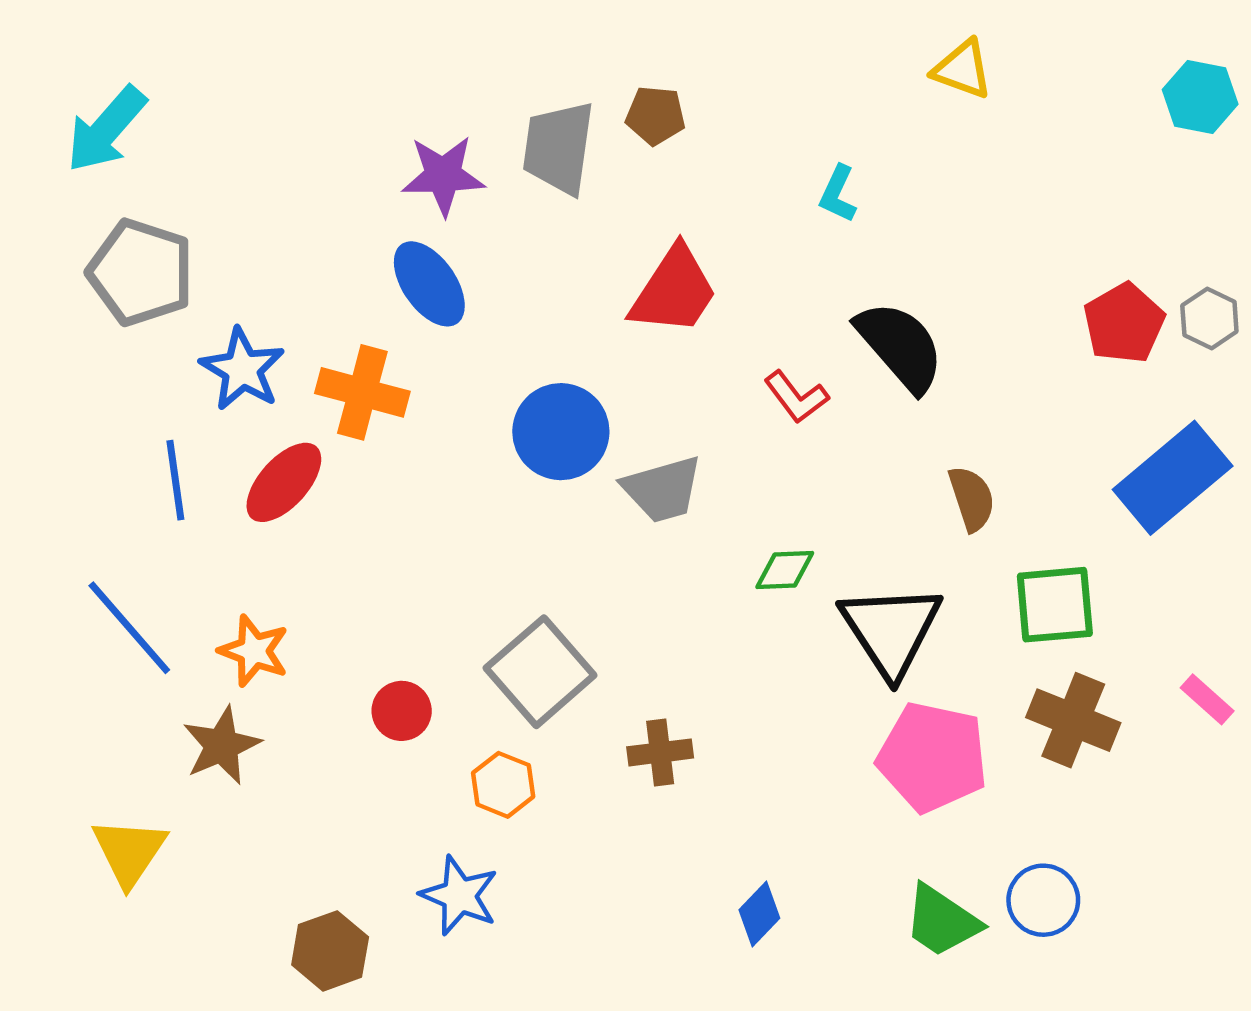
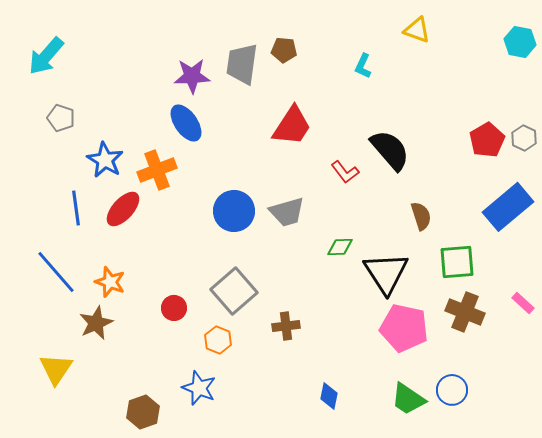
cyan L-shape: (838, 194) -> (363, 66), moved
gray pentagon: (141, 272) -> (61, 118), size x0.6
orange cross: (362, 392) -> (157, 170), turned -36
blue circle: (561, 432) -> (234, 211), moved
blue diamond: (759, 914) -> (329, 396), turned -32

